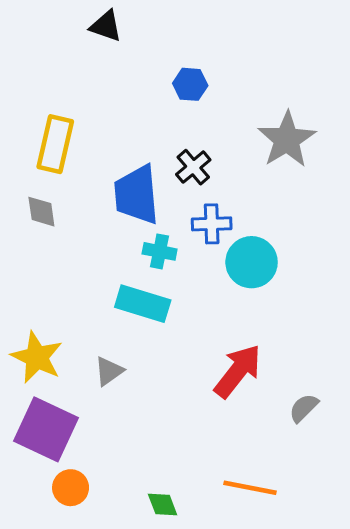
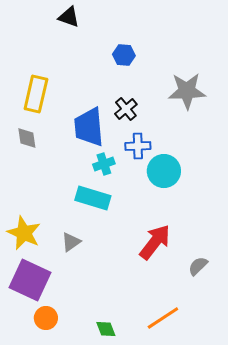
gray star: (287, 140) -> (187, 91), turned 30
cyan cross: (160, 251) -> (104, 164), turned -30
orange line: (250, 488) -> (163, 318), turned -44

